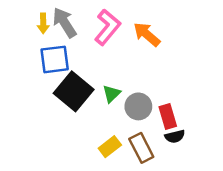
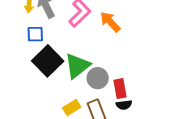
blue square: (55, 59) -> (35, 34), size x0.7
green triangle: (111, 94) -> (77, 66), size x1.8

